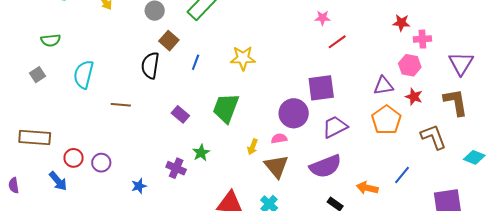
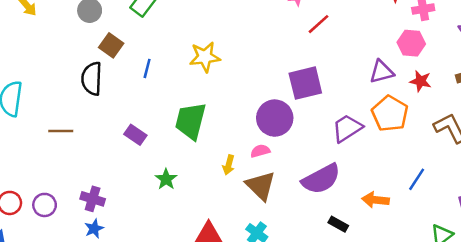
purple trapezoid: (335, 127) -> (347, 128), moved
purple cross: (176, 168) -> (93, 199), moved

